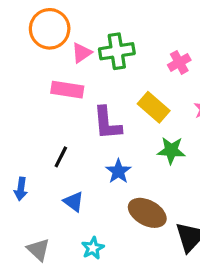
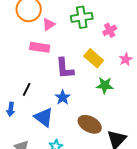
green cross: (117, 51) -> (82, 17), moved
black line: (61, 157) -> (27, 89), moved
blue star: (118, 171) -> (63, 97), moved
blue triangle: (74, 202) -> (44, 117), size x1.5

